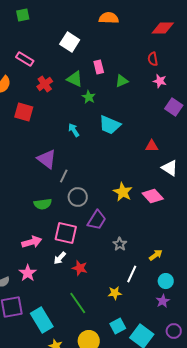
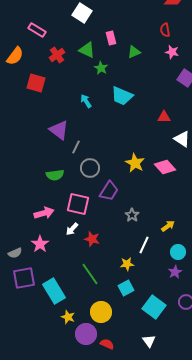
cyan square: (118, 326) -> (126, 288), moved

